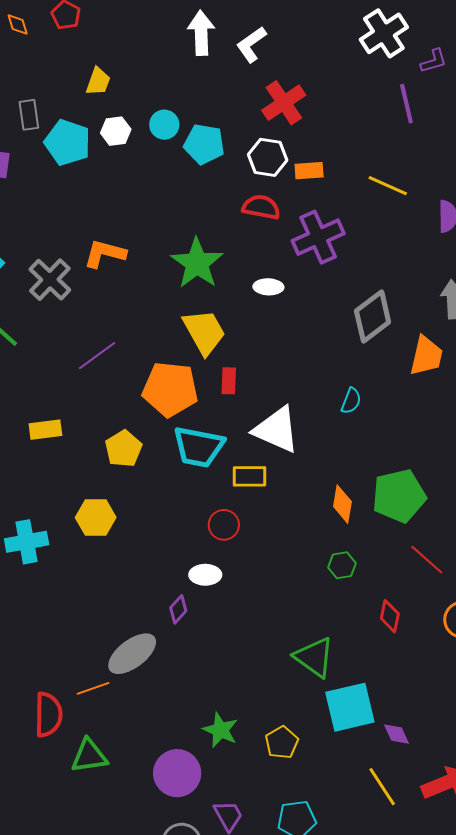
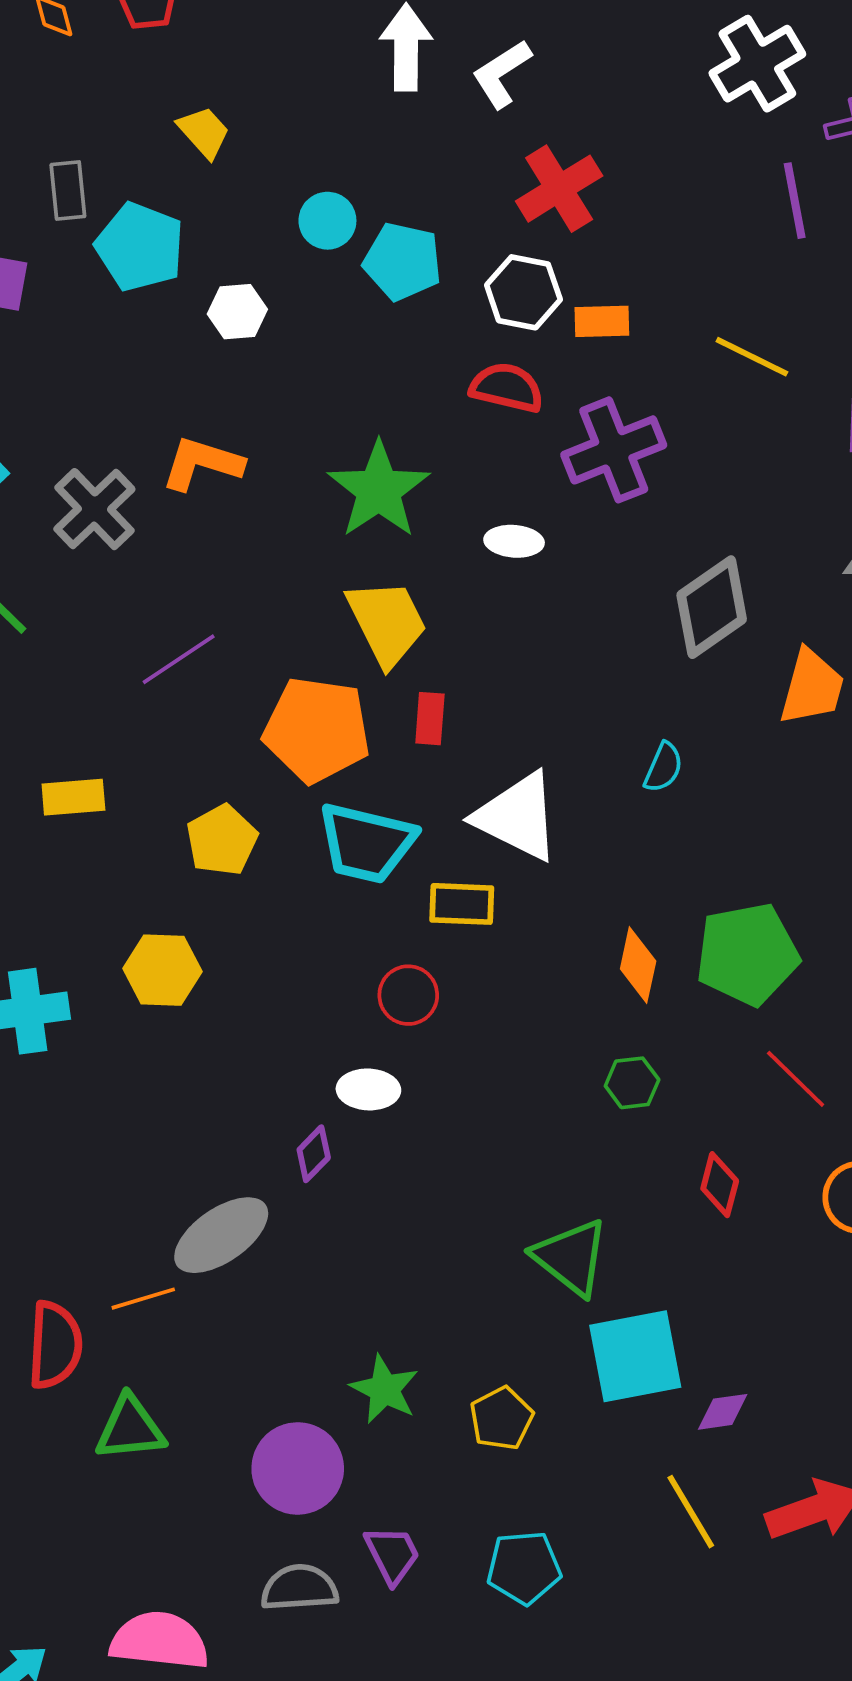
yellow trapezoid: (98, 81) -> (204, 132), turned -64
white hexagon: (116, 131) -> (237, 312), moved
purple diamond: (396, 734) -> (723, 1412), turned -76

